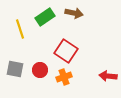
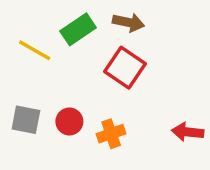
yellow line: (20, 29) -> (35, 50), turned -42
red square: (66, 51) -> (125, 68), moved

